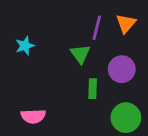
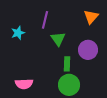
purple line: (97, 28) -> (45, 20), moved
green circle: (126, 118) -> (69, 85), moved

